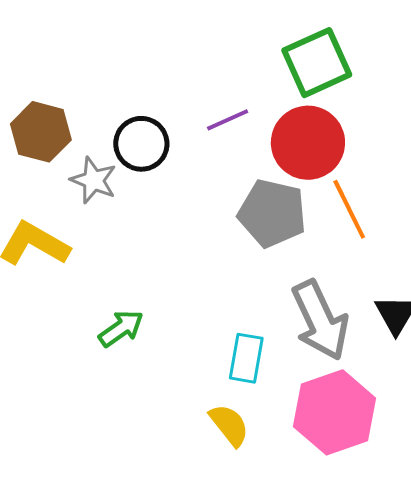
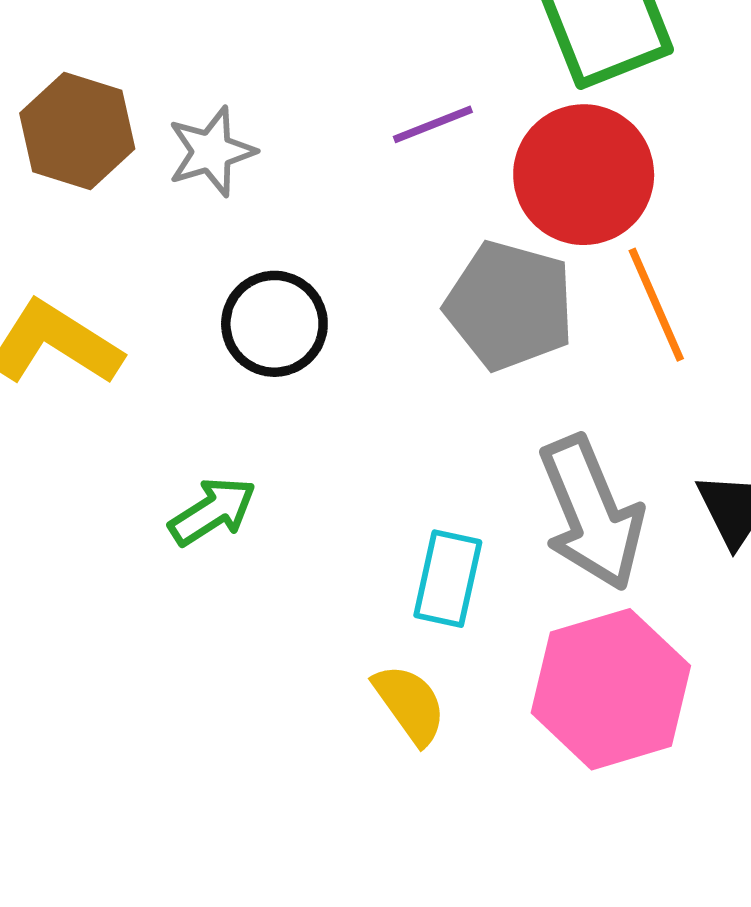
black circle: (141, 144) -> (274, 324), moved
gray star: (93, 180) -> (211, 152), moved, turned 30

